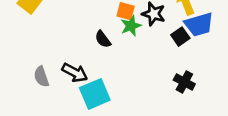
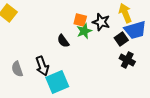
black arrow: (75, 73) -> (42, 66), turned 42
black cross: (184, 82) -> (127, 60), moved

